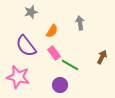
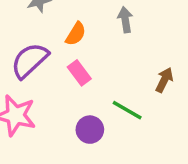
purple semicircle: (26, 46) -> (30, 60), turned 85
green line: (70, 65) -> (127, 110), moved

